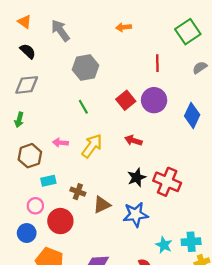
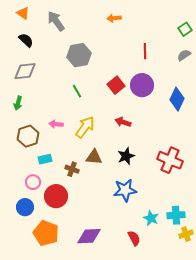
green square: (188, 32) -> (185, 29), moved, size x0.6
red cross: (167, 182) -> (170, 160), moved
brown triangle: (102, 205) -> (94, 157), moved, turned 30

